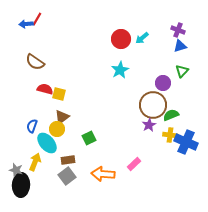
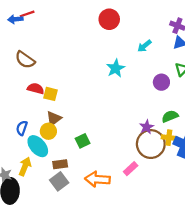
red line: (37, 19) -> (27, 14), turned 40
cyan arrow: (142, 38) -> (144, 46), moved
red circle: (121, 39) -> (109, 19), moved
brown circle: (153, 105) -> (151, 144), moved

